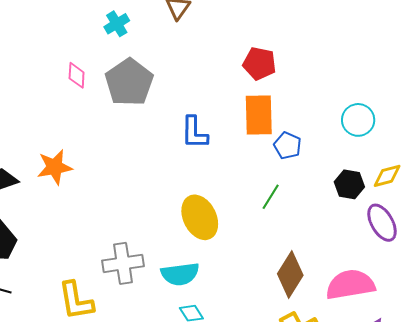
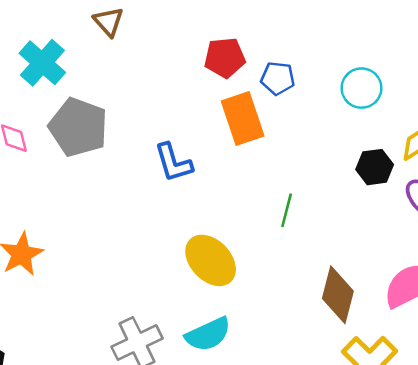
cyan cross: (117, 24) -> (42, 63), size x1.5
blue pentagon: (287, 146) -> (278, 78), moved

